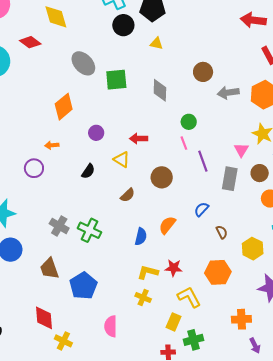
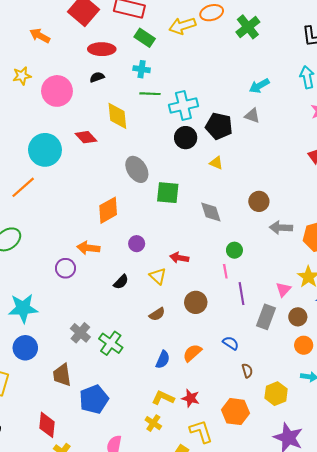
gray diamond: (160, 90) -> (211, 212), turned -30
orange arrow: (52, 145) -> (88, 248), size x1.5
blue semicircle: (201, 209) -> (231, 343), turned 70

